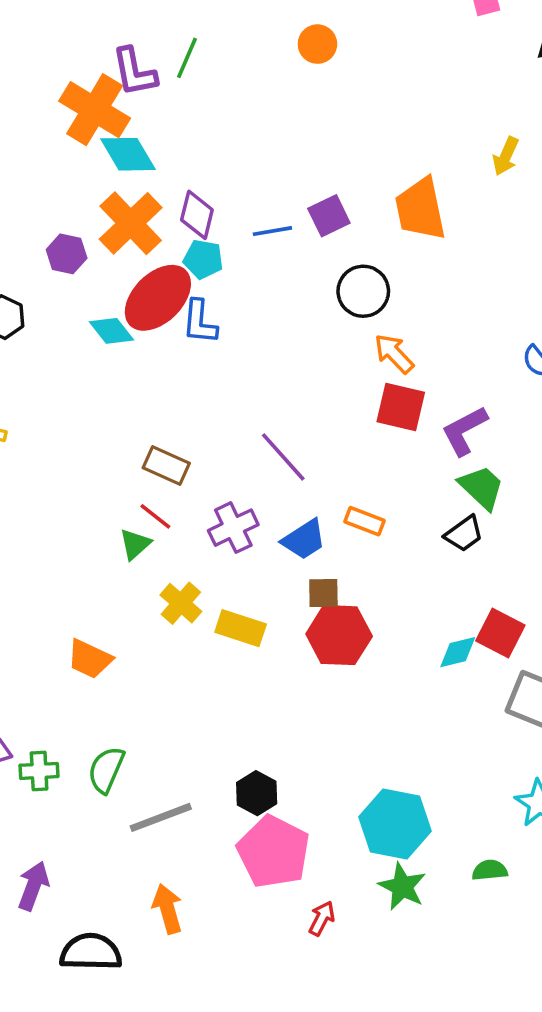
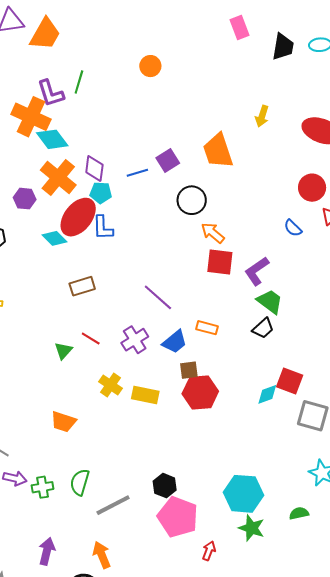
brown rectangle: (166, 465) -> (82, 286), moved, turned -35
green triangle: (135, 544) -> (63, 351), moved
orange arrow: (168, 909) -> (102, 555), moved

